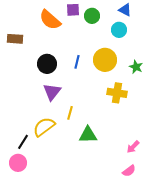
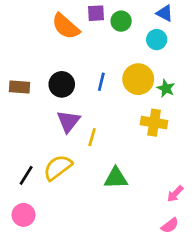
brown rectangle: (15, 39) -> (20, 87), moved
green star: (136, 67) -> (166, 88), moved
yellow line: (70, 113) -> (92, 137), moved
black line: (23, 142) -> (26, 175), moved

